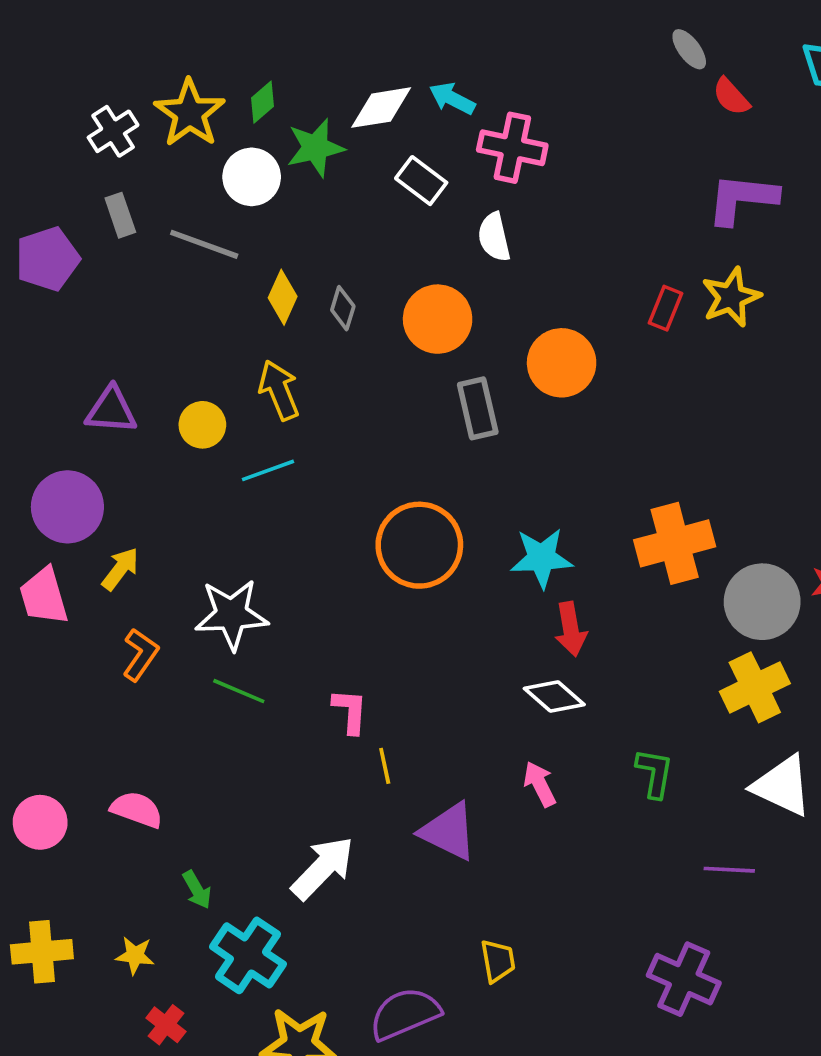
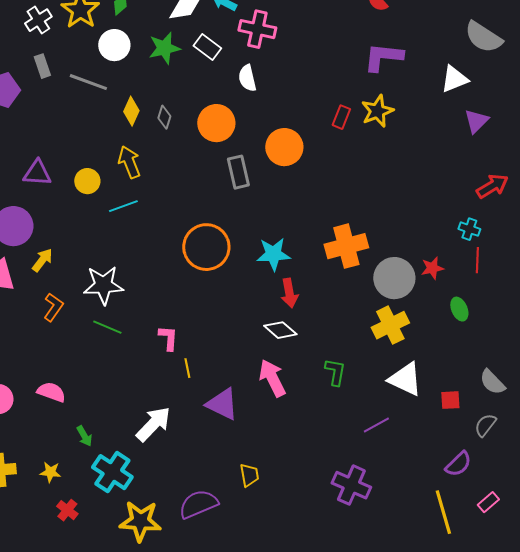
green star: (315, 148) -> (164, 48), moved
pink arrow: (540, 784) -> (272, 378), size x1.5
purple line: (729, 870) -> (376, 425), turned -32

